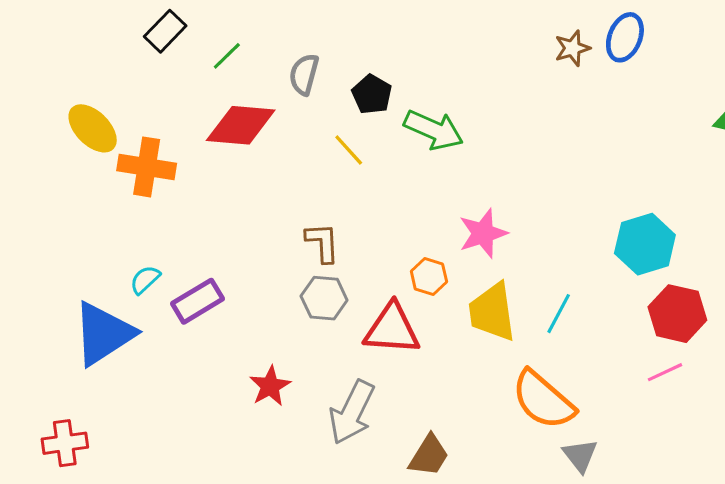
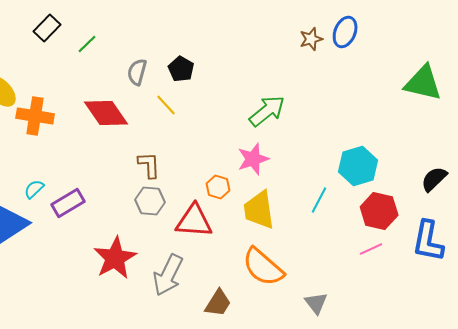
gray semicircle: (304, 74) -> (137, 72), moved
red diamond: (241, 125) -> (106, 113), moved, turned 51
green arrow: (434, 130) -> (267, 111), moved, turned -63
cyan line: (559, 314) -> (319, 200), moved
red star: (270, 386) -> (115, 258), size x1.6
orange semicircle: (543, 400) -> (263, 267), moved

